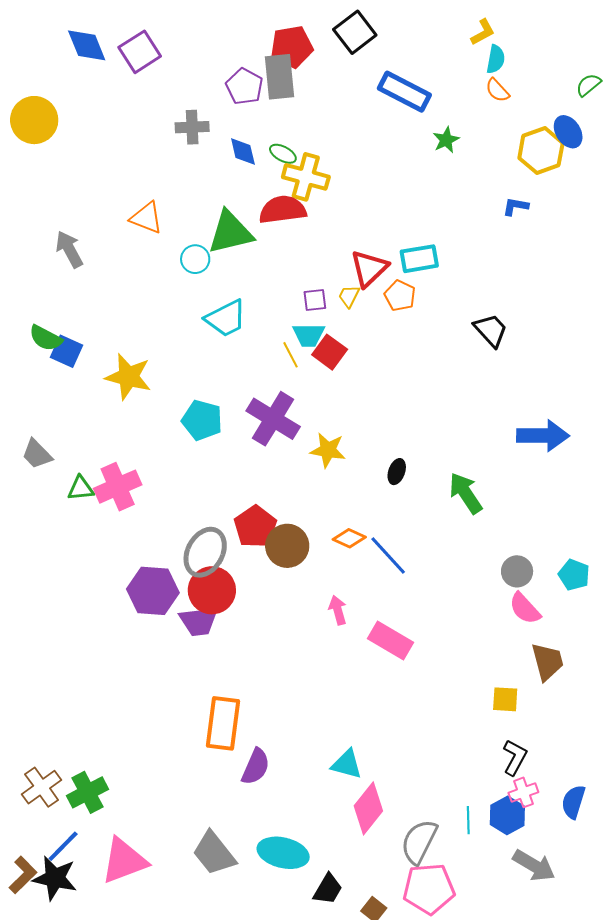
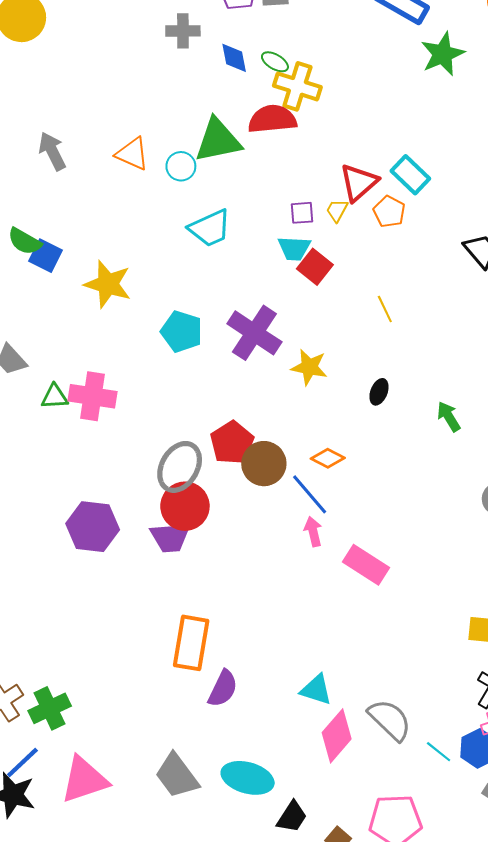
green star: (446, 140) -> (443, 54), size x1.6
orange triangle: (146, 218) -> (132, 154), moved
cyan rectangle: (419, 259) -> (410, 175), turned 51
yellow line: (291, 355) -> (385, 309), moved
pink cross: (118, 487) -> (92, 396), turned 30
green arrow: (466, 493) -> (449, 417), size x0.7
blue line: (388, 556) -> (310, 494), moved
purple hexagon: (153, 591) -> (93, 527), moved
cyan line: (468, 820) -> (439, 752), turned -52
gray semicircle: (419, 842) -> (390, 720), moved, turned 105

